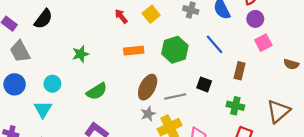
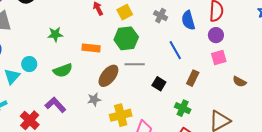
green hexagon: (175, 50) -> (126, 38), moved
orange rectangle: (134, 51) -> (91, 48), moved
cyan circle: (52, 84) -> (29, 64), moved
gray line: (175, 96) -> (135, 64), moved
gray star: (148, 114) -> (94, 100), moved

